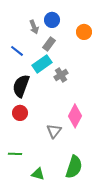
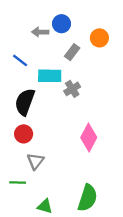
gray arrow: (34, 27) -> (40, 32), turned 112
gray rectangle: (49, 44) -> (72, 52), moved
cyan rectangle: (42, 64) -> (50, 76), turned 36
gray triangle: (54, 131) -> (35, 161), moved

